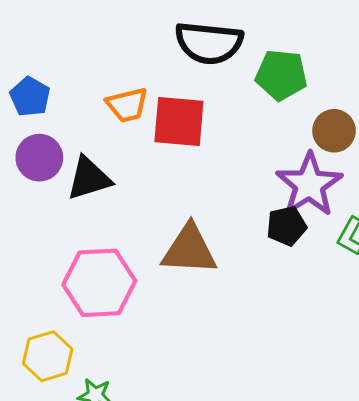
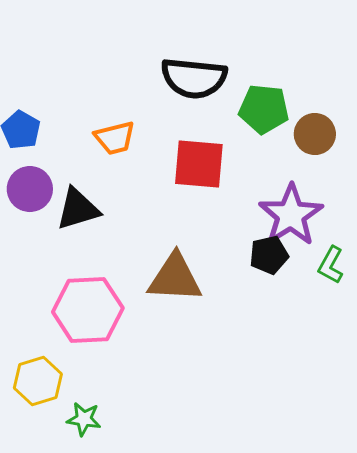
red square: (179, 121) -> (199, 164), moved
brown circle: (334, 131) -> (315, 134), moved

